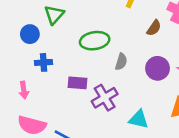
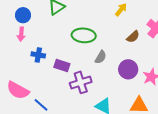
blue circle: (30, 34) -> (23, 15), moved
blue cross: (44, 62) -> (38, 55), moved
pink arrow: (24, 90) -> (21, 34), moved

